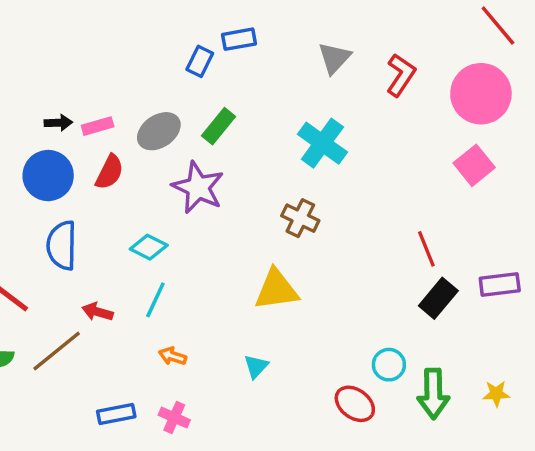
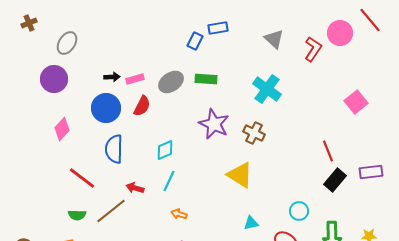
gray triangle: (334, 58) -> (274, 39), turned -30
pink circle: (481, 94) -> (340, 33), moved, size x0.7
green rectangle: (219, 126) -> (206, 79), turned 55
purple star: (198, 187) -> (214, 124), moved
cyan diamond: (149, 247) -> (165, 150), turned -50
yellow triangle: (276, 290) -> (240, 175), turned 40
cyan circle: (389, 365) -> (299, 211), moved
cyan triangle: (256, 366) -> (251, 223), moved, turned 35

